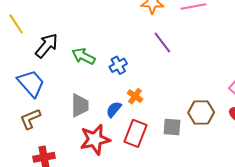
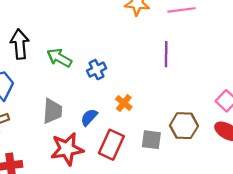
purple line: (162, 42) -> (166, 54), moved, turned 35
black arrow: (47, 46) -> (20, 44), turned -48
orange cross: (135, 96) -> (124, 103), moved

